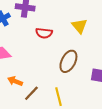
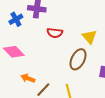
yellow triangle: (79, 26) -> (89, 37), moved

